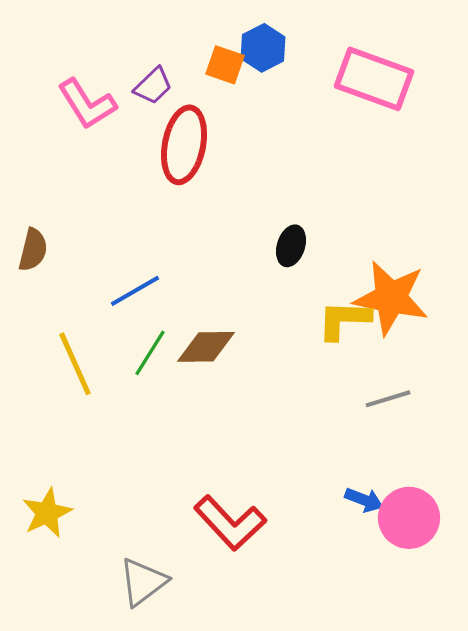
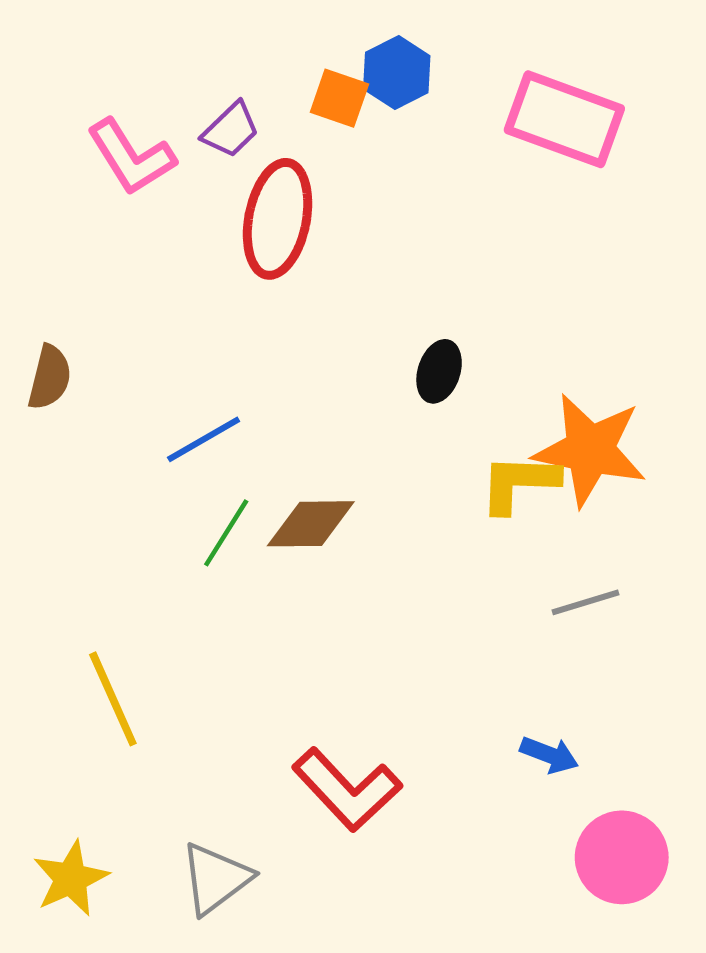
yellow line: (75, 364) -> (113, 699), moved
yellow star: (47, 513) -> (71, 879), moved
pink circle: (409, 518) -> (622, 857), moved

